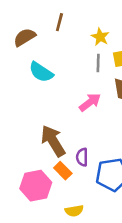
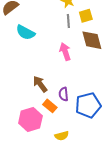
pink arrow: (90, 102) -> (65, 52), turned -66
brown arrow: (53, 141) -> (40, 84), size x0.7

